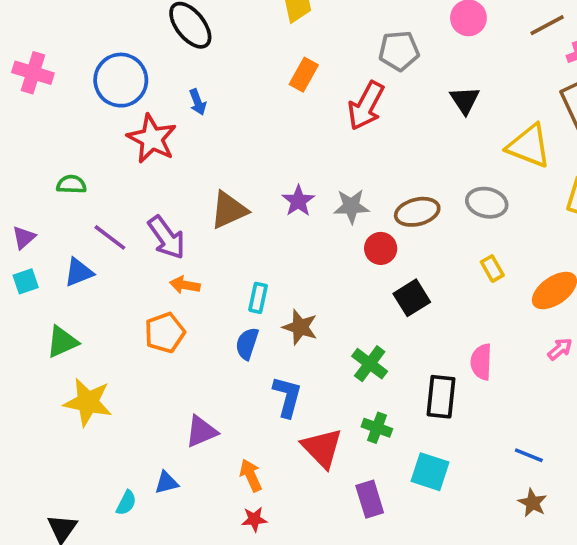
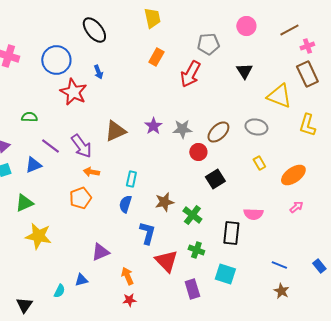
brown ellipse: (417, 212) -> (218, 132), turned -30
brown star: (300, 327) -> (164, 202), moved, turned -30
pink semicircle: (481, 362) -> (253, 214), turned -90

